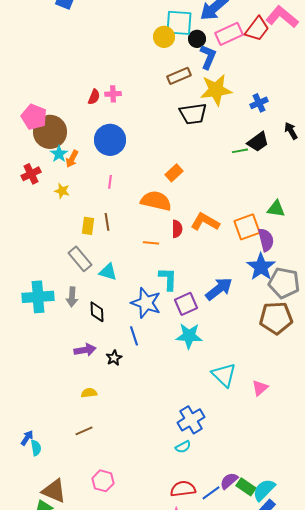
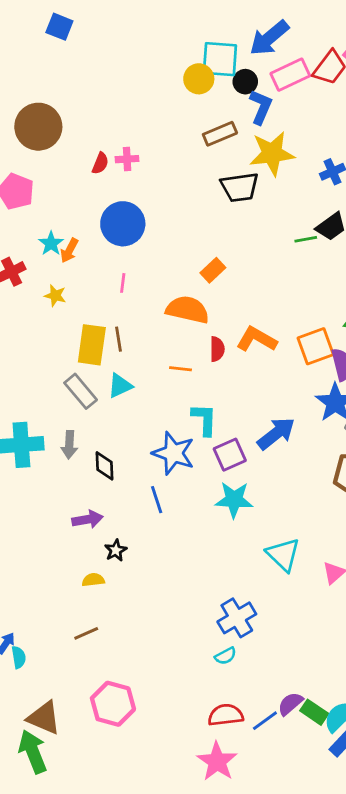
brown circle: (50, 132) -> (38, 127), moved
yellow rectangle: (88, 226) -> (92, 345), size x1.6
cyan triangle: (108, 272) -> (120, 386), moved, turned -42
black star: (114, 358) -> (116, 550), moved
pink hexagon: (103, 481) -> (113, 704), size x1.4

